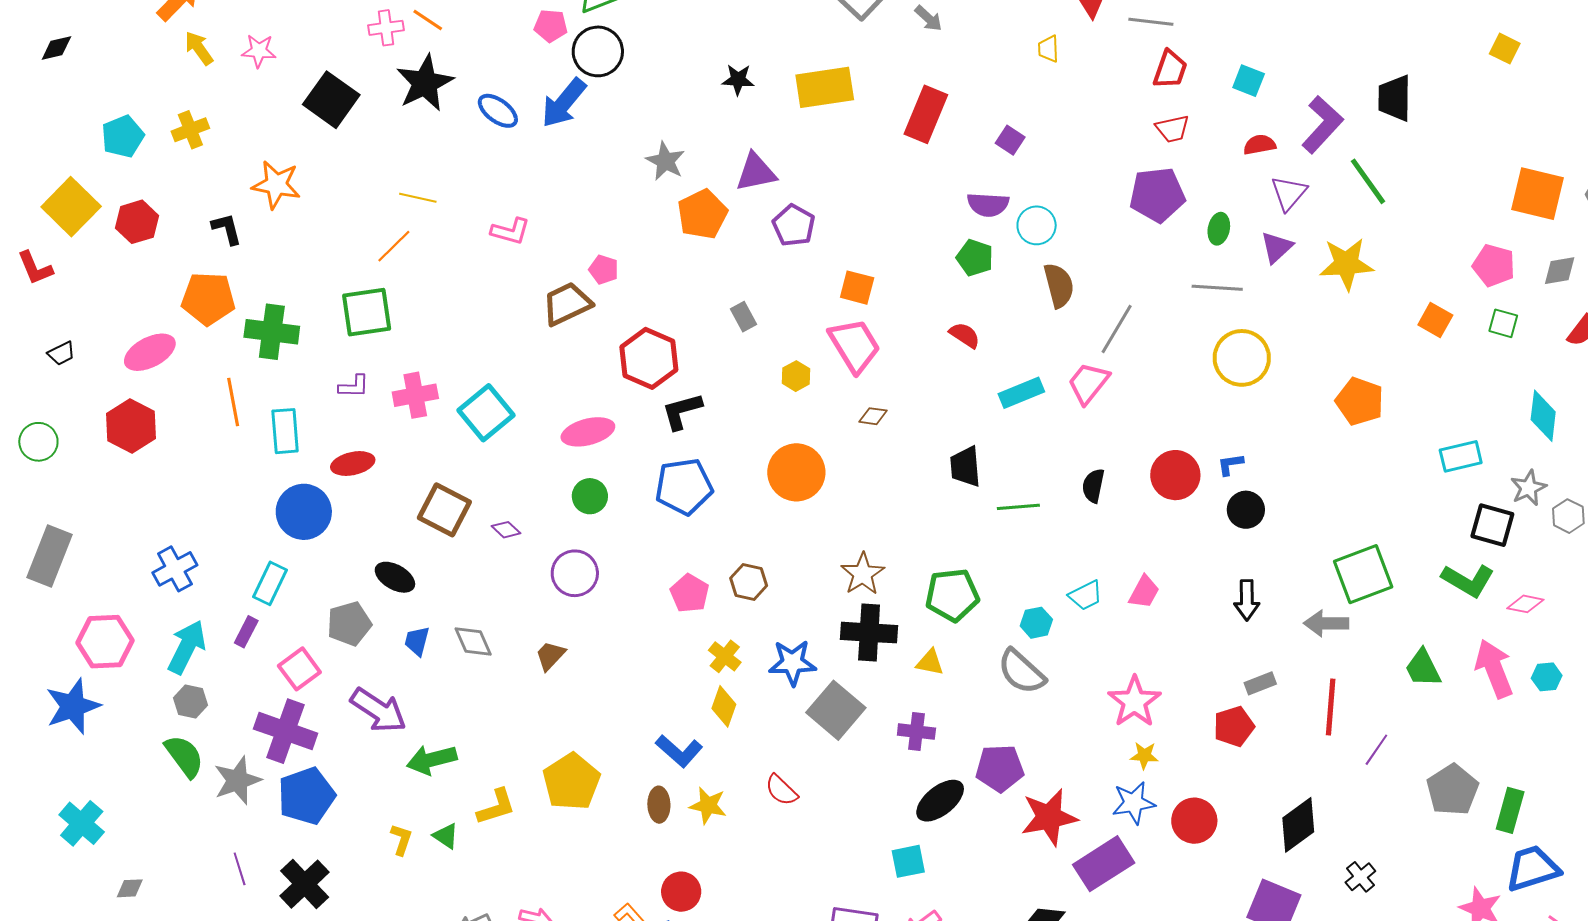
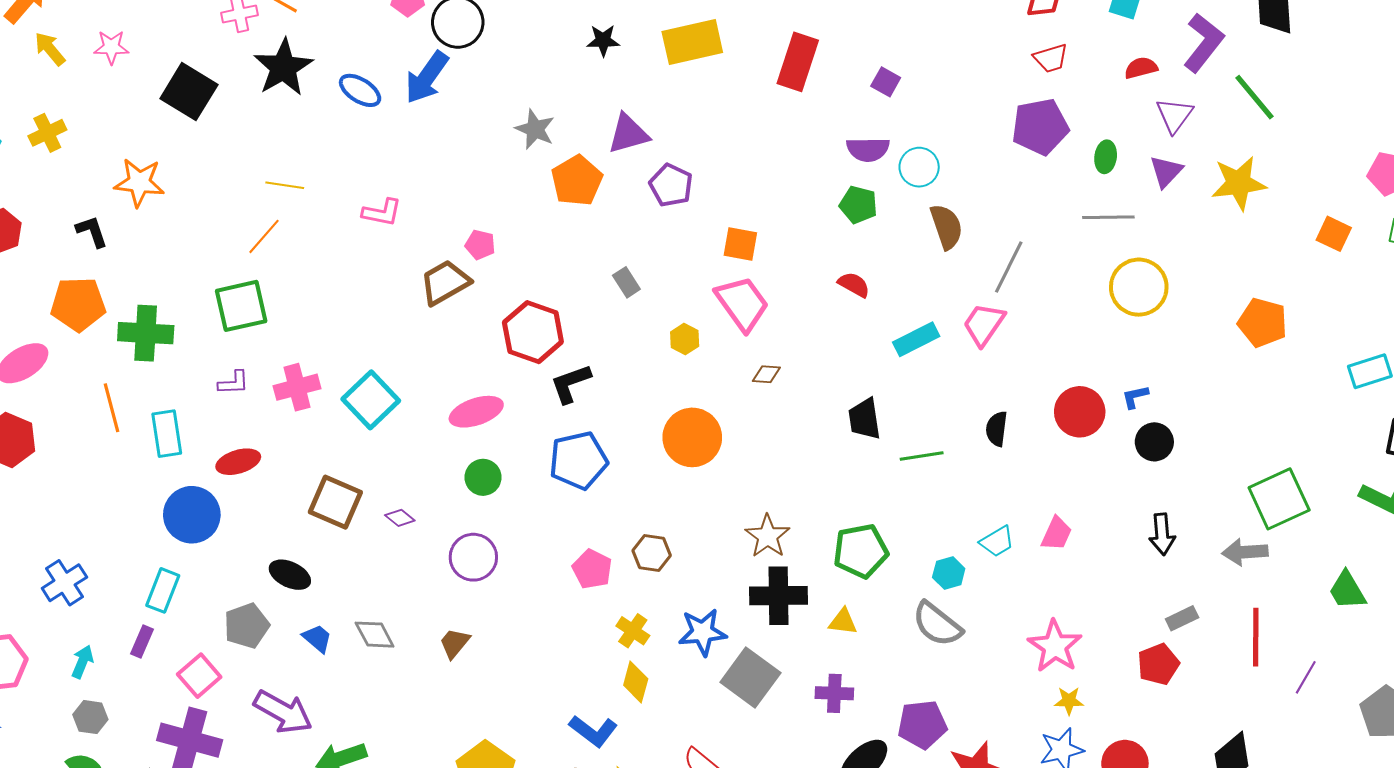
blue trapezoid: (417, 641) -> (317, 638), turned 120
cyan arrow: (187, 647) -> (82, 662), size x0.6

